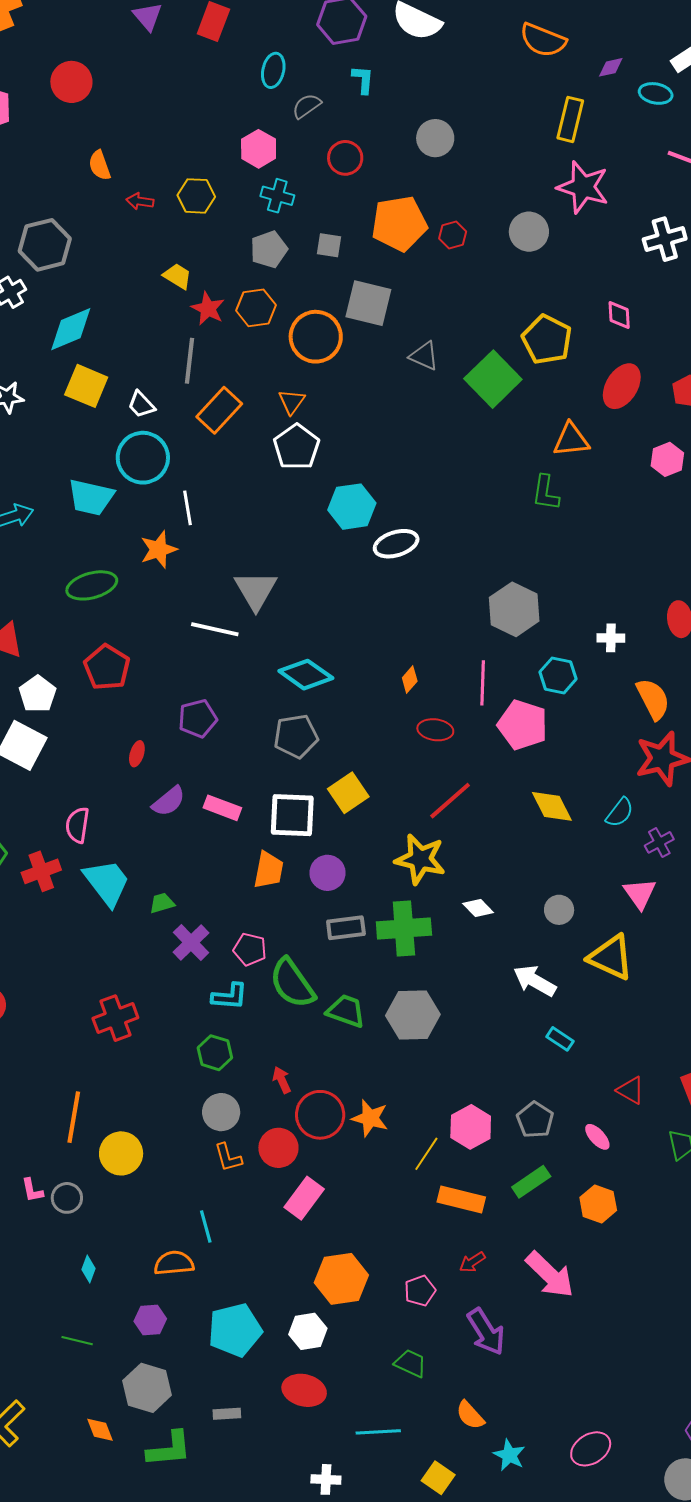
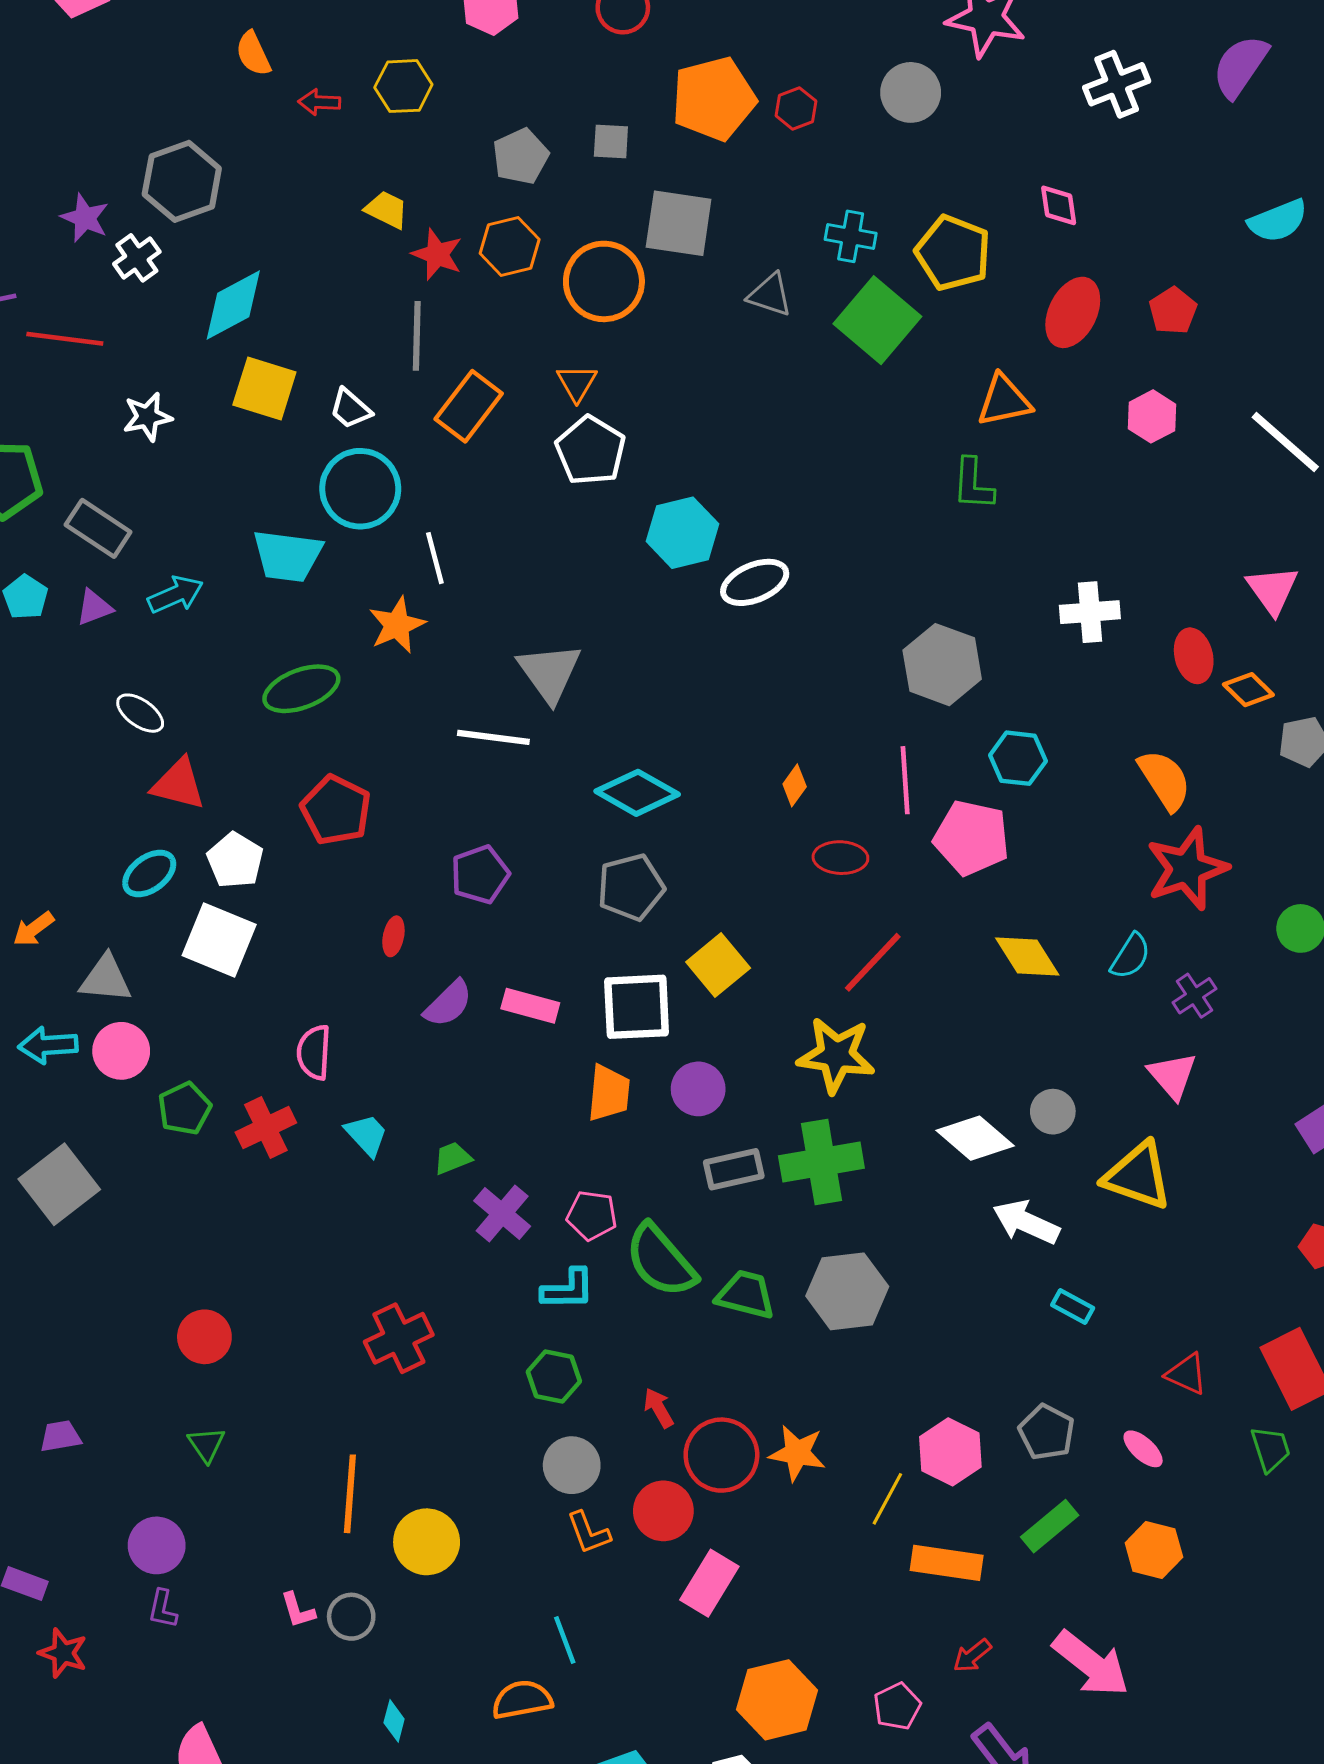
cyan cross: (277, 196) -> (851, 236), moved
white cross: (611, 638) -> (1090, 612), moved, size x1.4
cyan trapezoid: (107, 882) -> (366, 1135), size x0.6
white diamond: (478, 908) -> (975, 1138), moved, size x1.6

